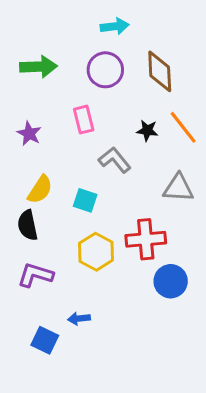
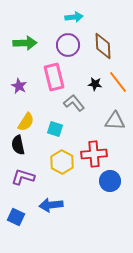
pink rectangle: (84, 120) -> (54, 77), size x1.5
blue arrow: (79, 319) -> (51, 205), size x1.6
blue square: (45, 340) -> (16, 217), moved

